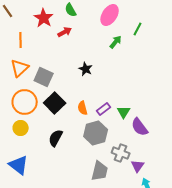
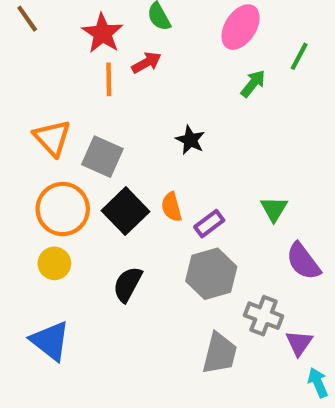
orange line: (21, 40) -> (109, 79), moved
orange triangle: (20, 68) -> (52, 138), turned -30
orange semicircle: (83, 108) -> (171, 207), moved
purple rectangle: (104, 109) -> (209, 224), moved
green triangle: (124, 112) -> (274, 209), moved

